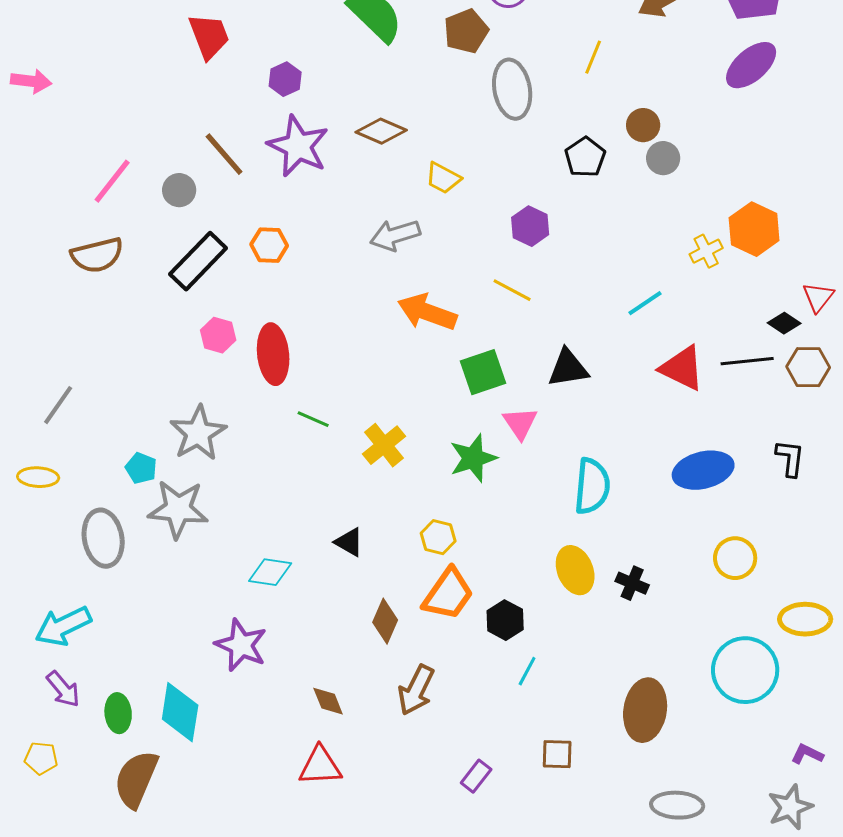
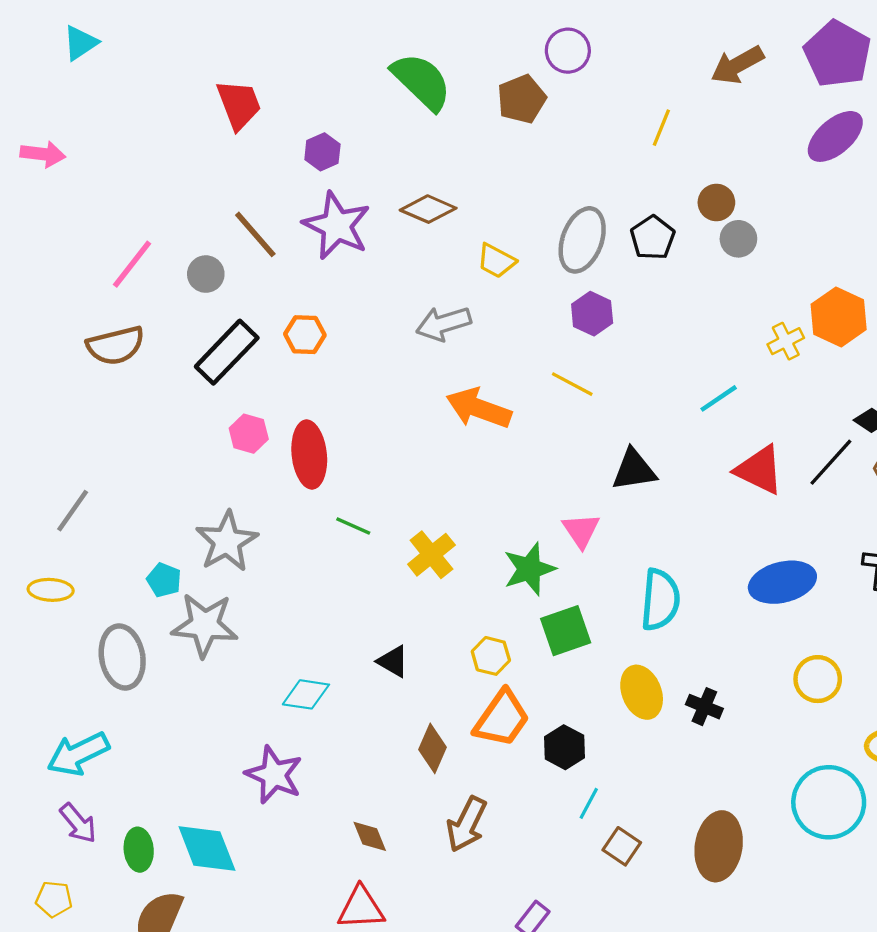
gray ellipse: (512, 89) -> (582, 240), moved, turned 30
black line: (747, 361) -> (831, 462), turned -42
green square: (483, 372) -> (566, 631), moved
cyan diamond: (180, 712) -> (207, 848), turned -30
brown square: (557, 754) -> (622, 846), moved, turned 32

